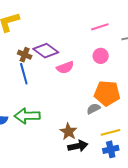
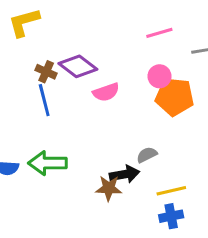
orange pentagon: (107, 93) -> (175, 97), moved
brown star: (68, 132) -> (109, 188), turned -30
black arrow: (78, 146) -> (125, 174), moved

